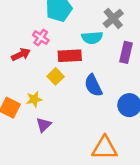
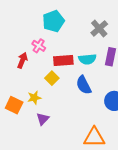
cyan semicircle: (92, 38) -> (87, 59), moved
red arrow: (21, 54) -> (22, 60), turned -42

